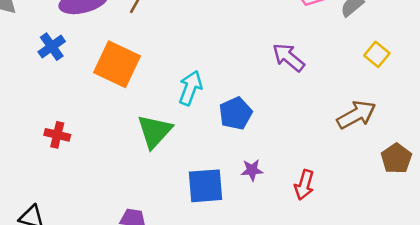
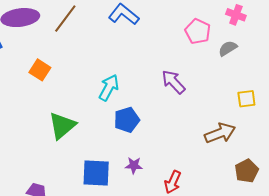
yellow square: (377, 54) -> (246, 99), moved, turned 36
orange square: (117, 64) -> (40, 70), size x0.6
cyan arrow: (190, 88) -> (109, 88), moved

